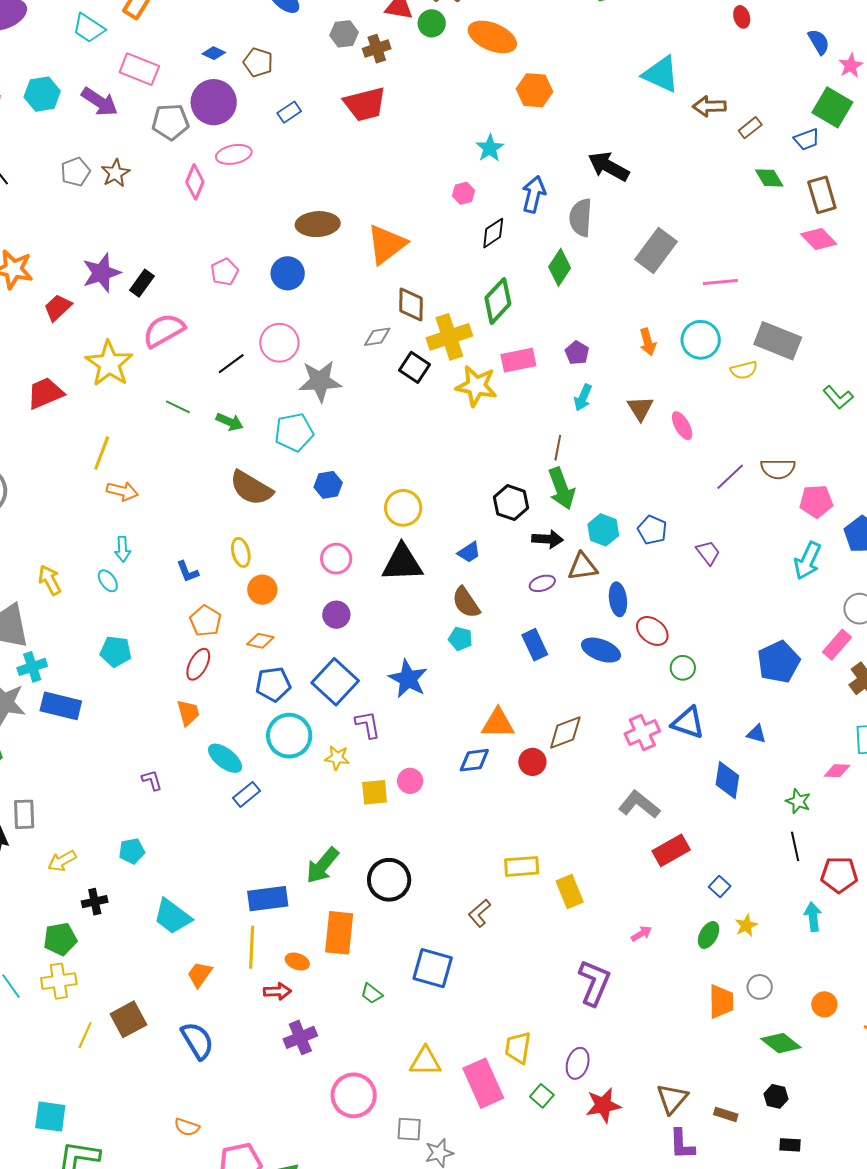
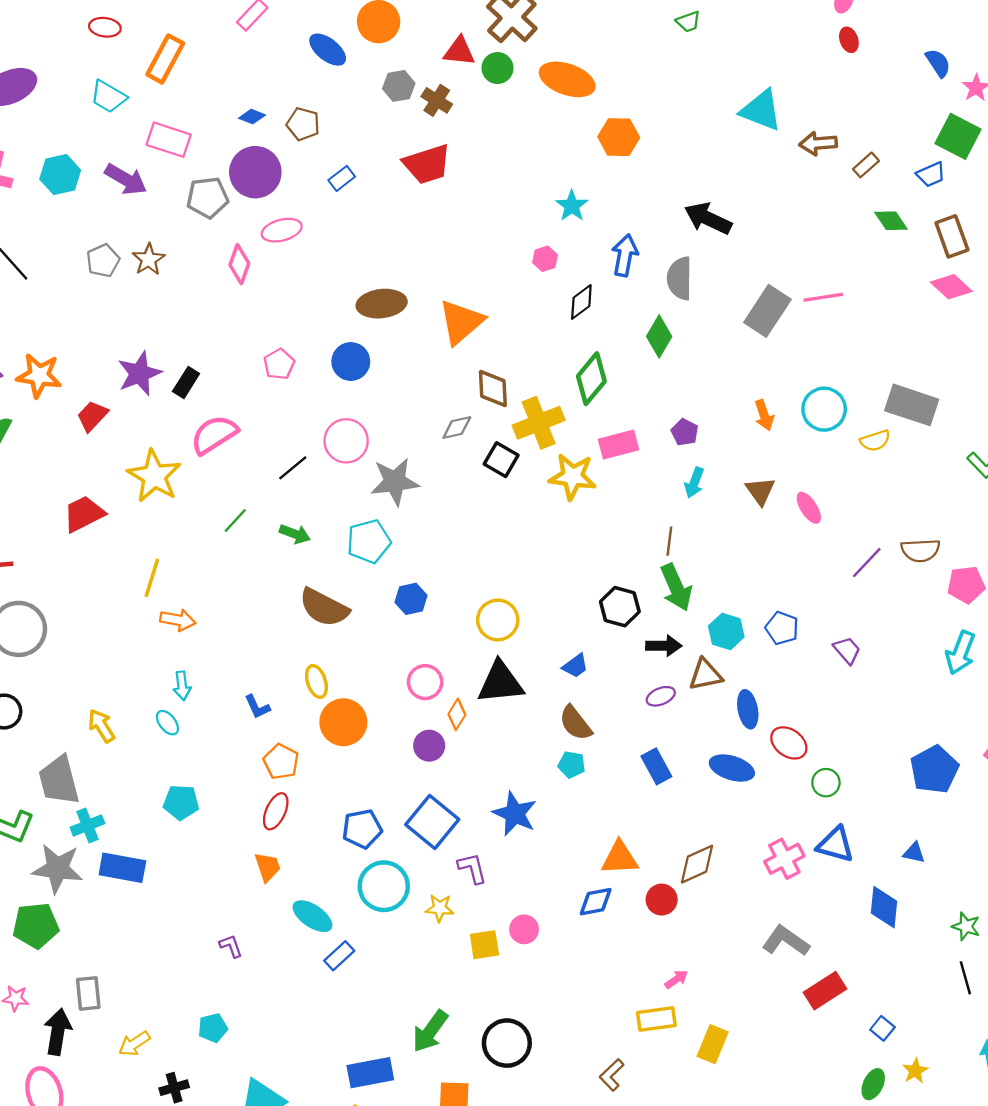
brown cross: (377, 49) -> (437, 100), turned -36
pink line: (720, 282) -> (823, 297), moved
green line: (178, 407) -> (235, 520), turned -70
orange circle: (262, 590) -> (343, 722), size x1.4
orange diamond: (260, 641) -> (457, 714), moved, turned -68
yellow rectangle: (570, 892) -> (713, 1044), turned 48
pink arrow: (641, 934) -> (676, 979), moved

